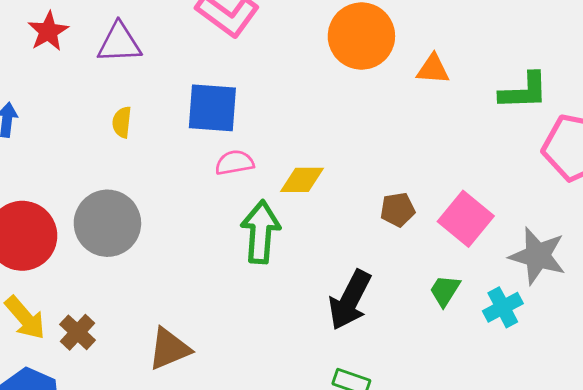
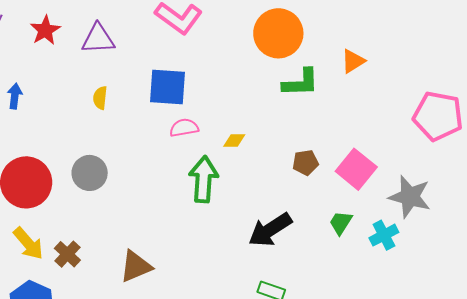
orange triangle: (433, 69) -> (353, 61), moved, turned -36
green L-shape: (524, 91) -> (301, 83), moved
yellow diamond: (302, 180) -> (234, 140), size x0.7
gray circle: (107, 223) -> (90, 173), size x0.7
black arrow: (350, 300) -> (270, 230), turned 30

